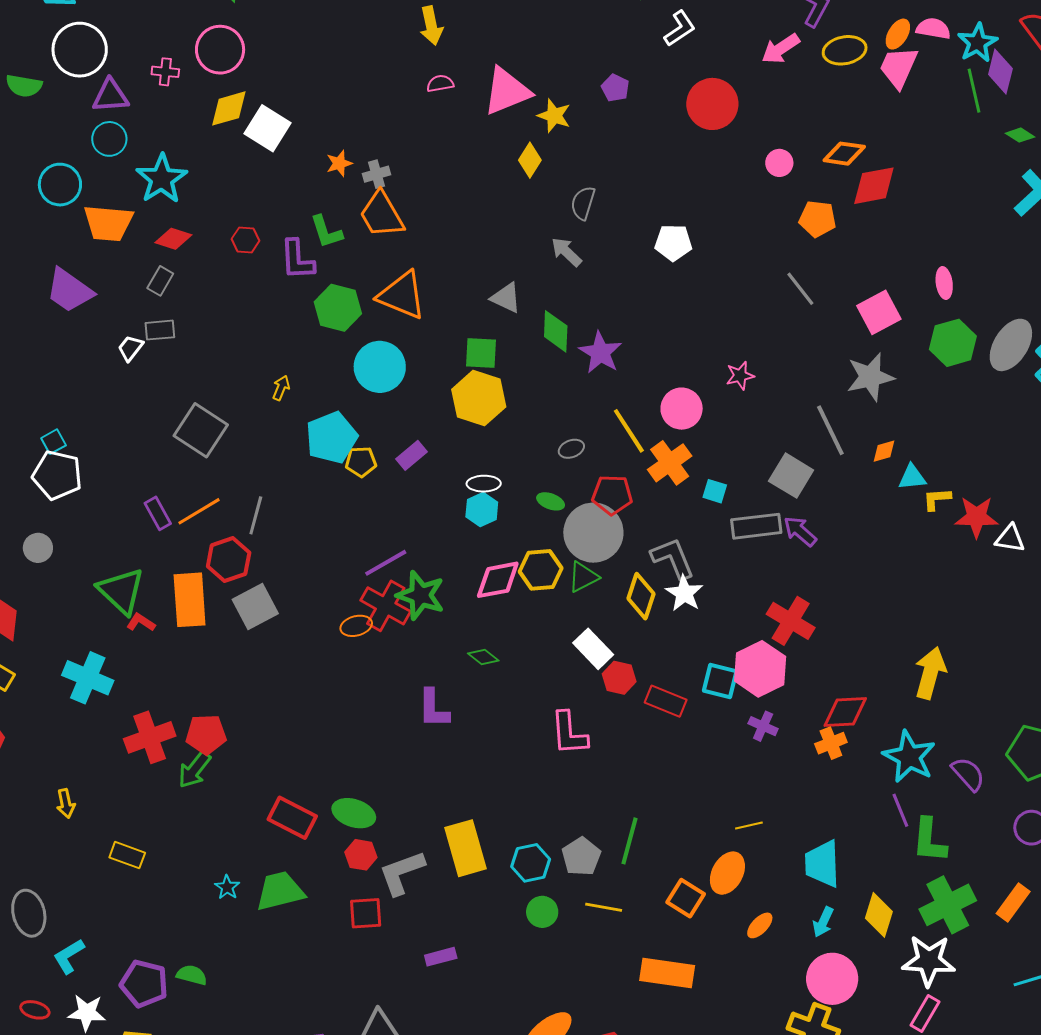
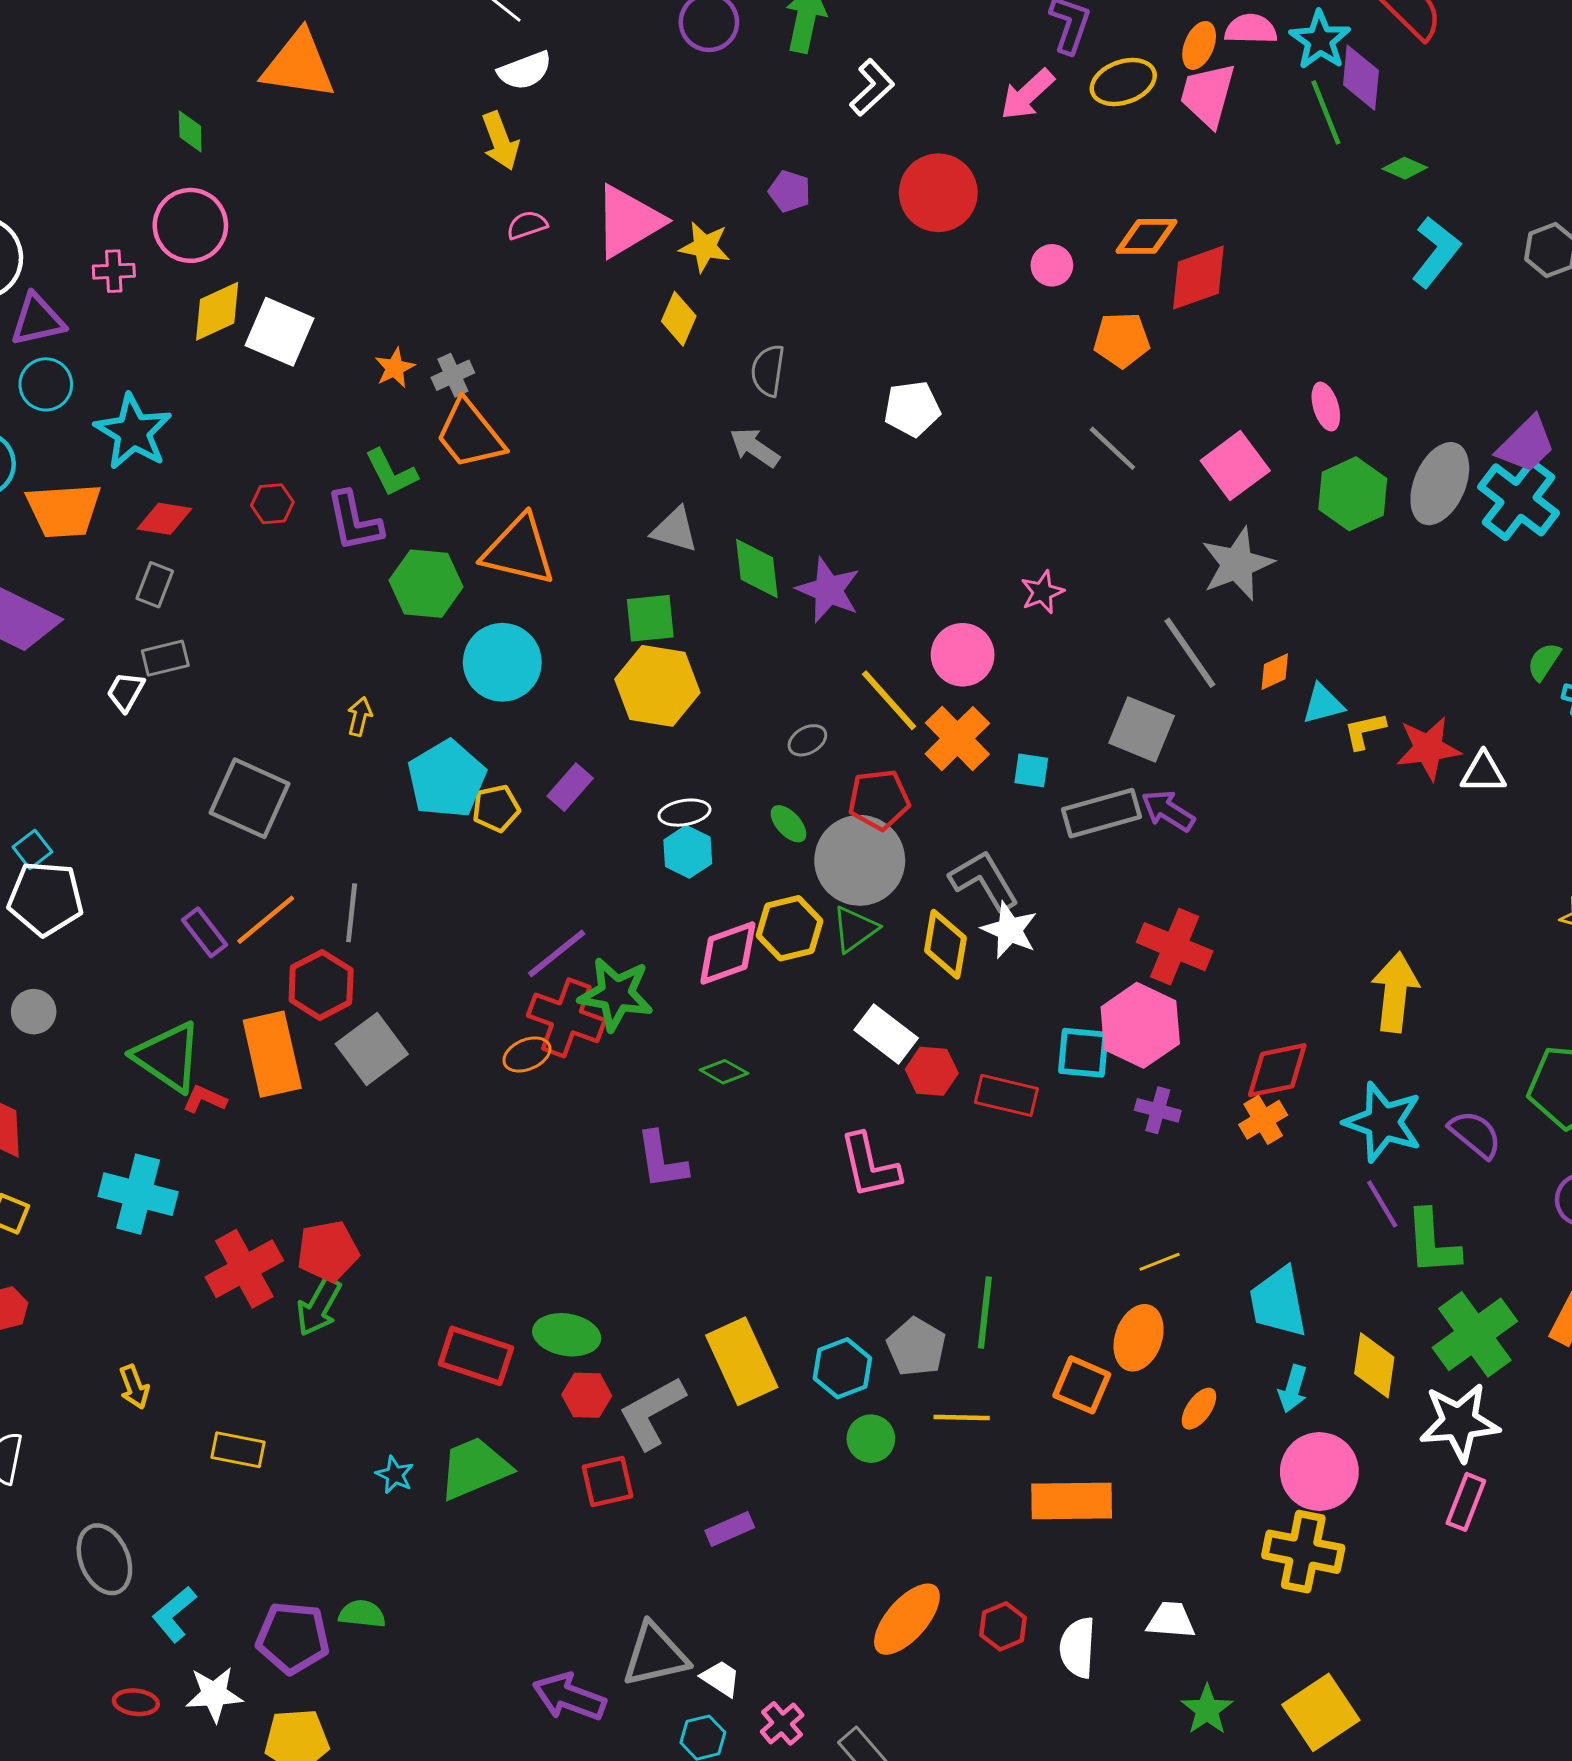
green ellipse: (551, 501) -> (788, 824), turned 36

